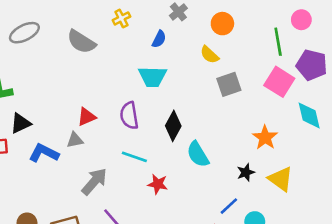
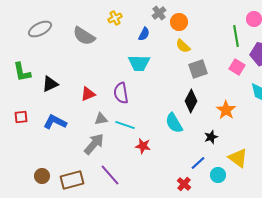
orange circle: (222, 24) -> (179, 22), moved
pink square: (279, 82) -> (237, 67), size x0.7
black triangle: (21, 123) -> (50, 84), moved
black diamond: (173, 126) -> (191, 101), moved
gray triangle: (75, 140) -> (101, 119), moved
yellow triangle: (281, 179) -> (238, 158), moved

